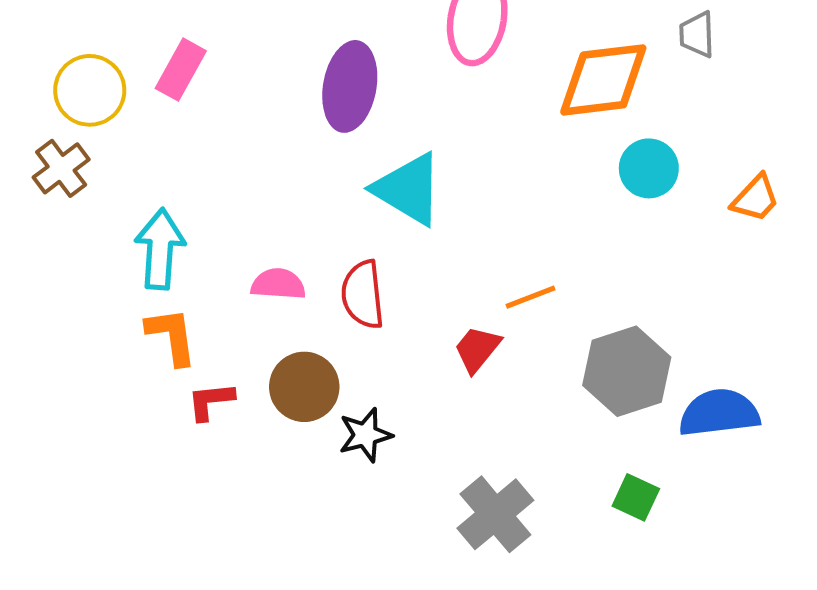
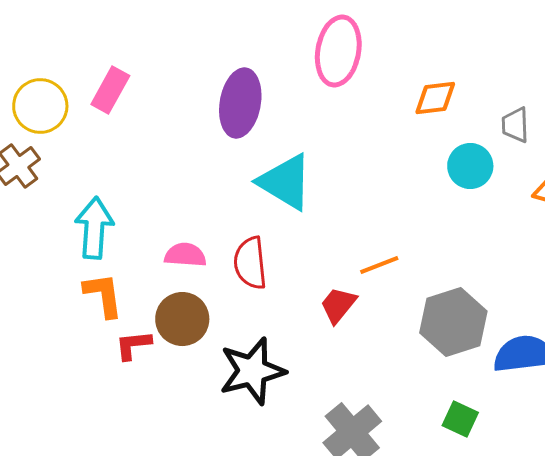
gray trapezoid: (697, 34) -> (515, 125), moved
orange diamond: (603, 80) -> (435, 98), size x0.6
brown circle: (304, 387) -> (182, 319), moved
black star: (365, 435) -> (252, 371), size x1.6

